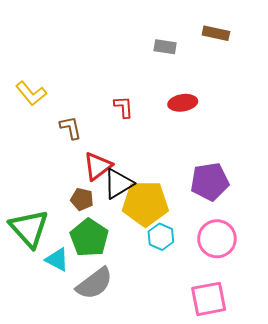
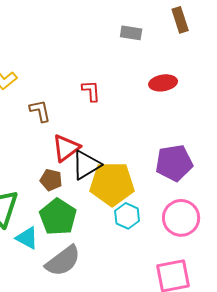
brown rectangle: (216, 33) -> (180, 20), turned 60
red ellipse: (183, 103) -> (163, 83), moved

